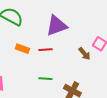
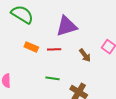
brown arrow: (84, 54) -> (85, 55), moved

